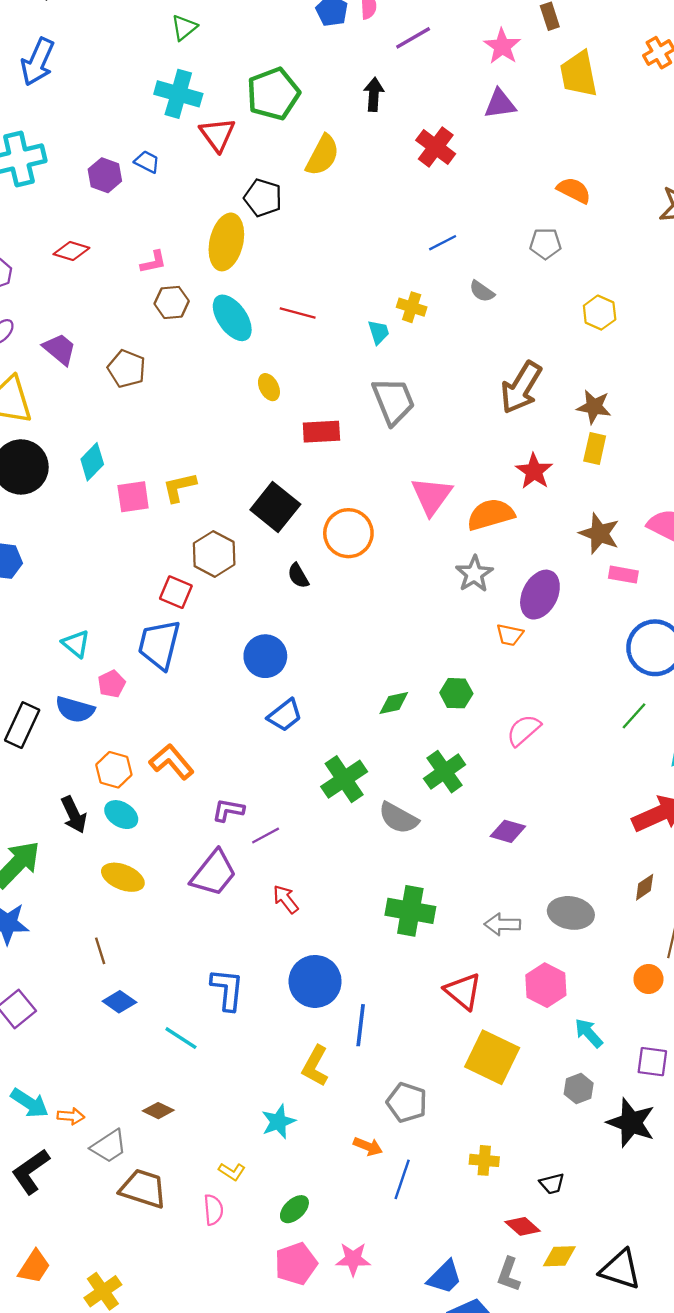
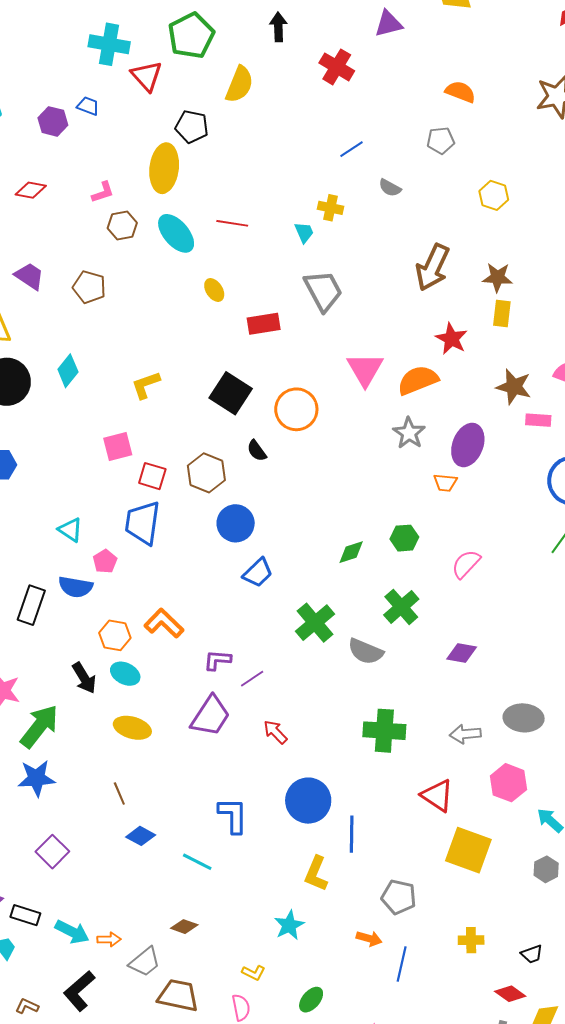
pink square: (133, 497) -> (118, 446), moved
brown hexagon: (214, 554) -> (206, 473), moved

